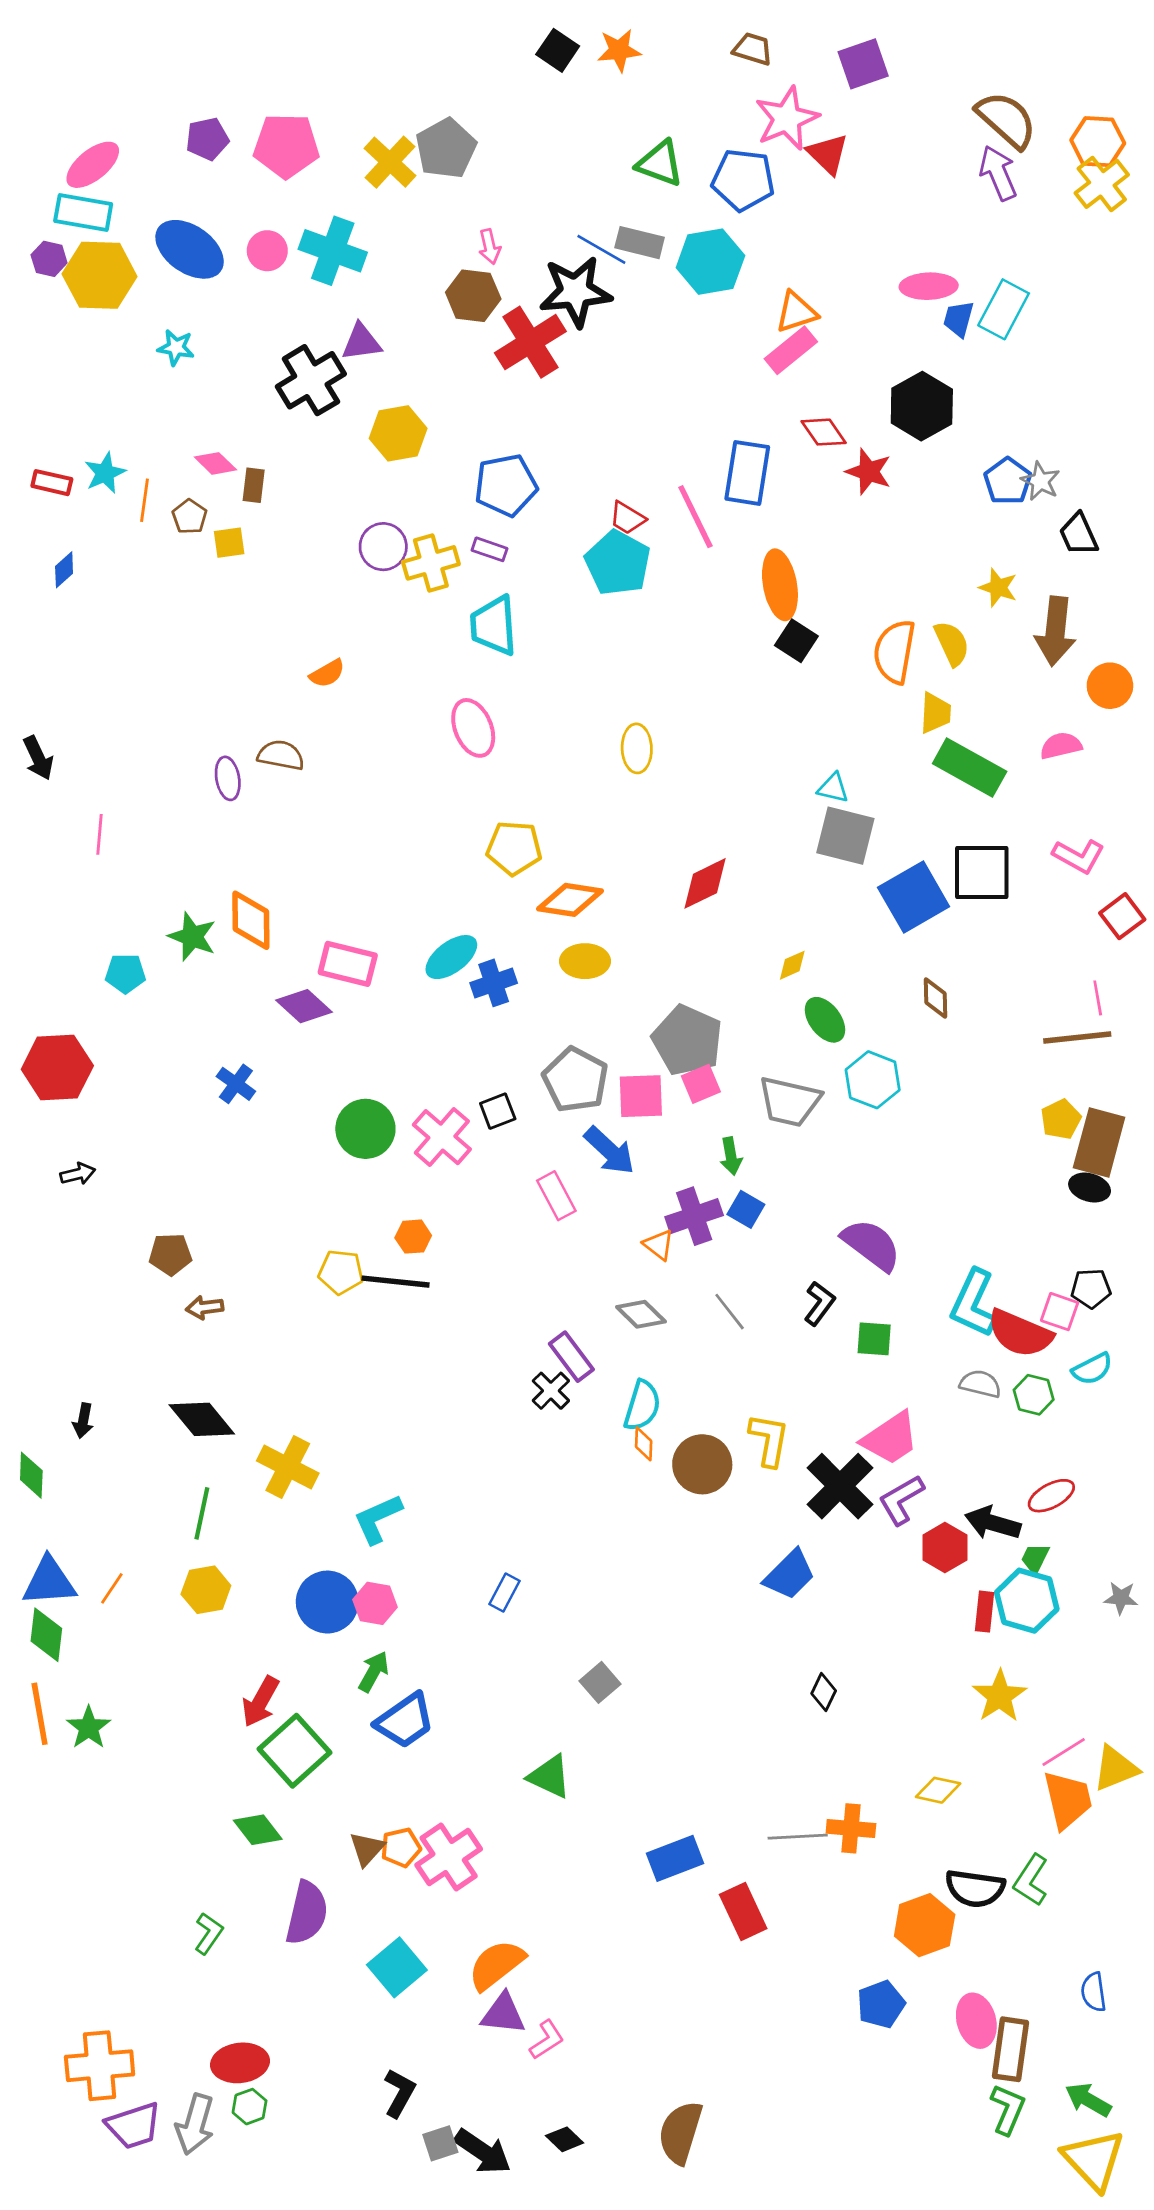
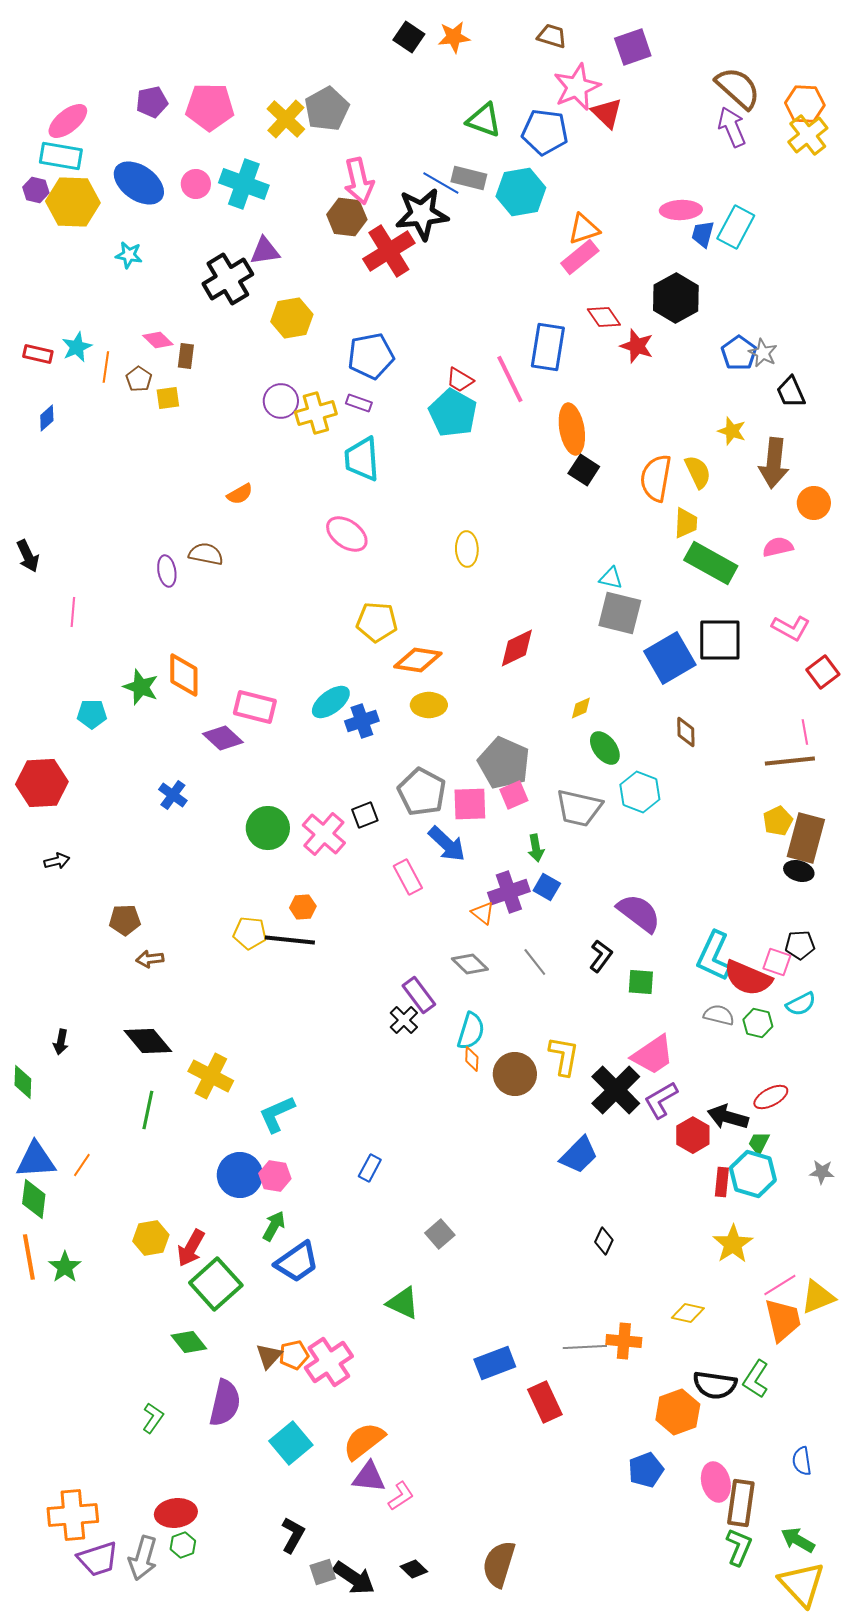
pink arrow: (490, 247) -> (359, 181), size x1.8
pink ellipse: (473, 728) -> (347, 534), turned -33
yellow hexagon: (206, 1590) -> (151, 1238), moved

